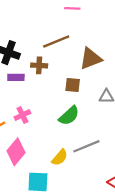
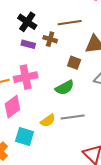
pink cross: (22, 115) -> (26, 77), size x1.6

